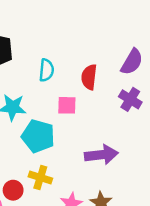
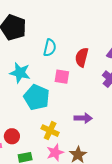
purple arrow: (101, 155) -> (83, 118), size x0.7
yellow cross: (40, 177) -> (50, 131), moved

